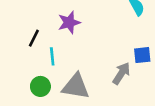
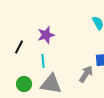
cyan line: (52, 56) -> (43, 61), moved

